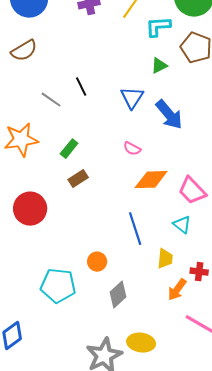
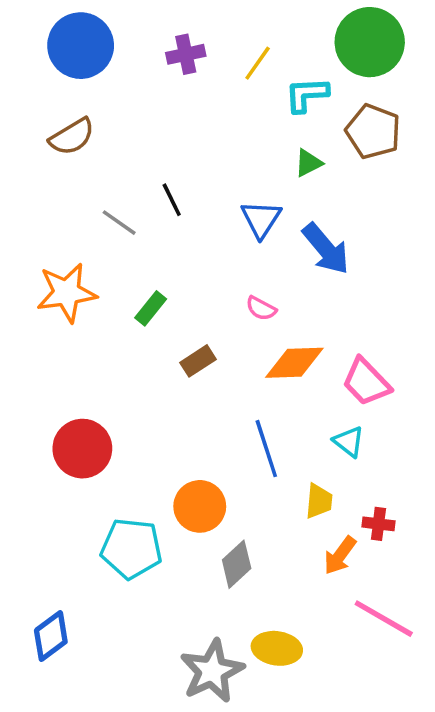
brown rectangle: (78, 179) -> (198, 361), moved
red circle: (30, 209) -> (82, 449), moved
orange circle: (97, 262) -> (200, 506), size x1.5

